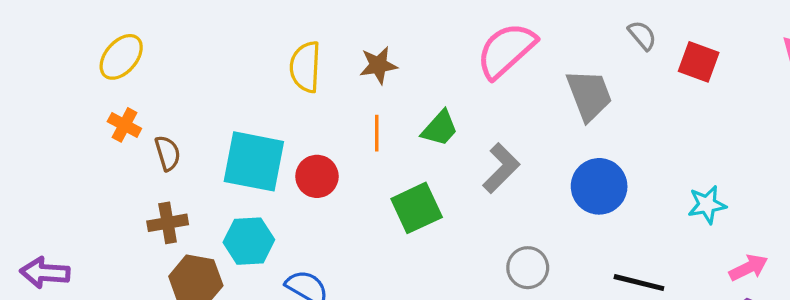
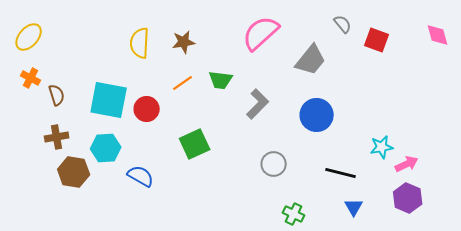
gray trapezoid: (589, 95) -> (311, 60), turned 60
green trapezoid: (440, 128) -> (221, 80), turned 55
orange line: (377, 133) -> (183, 83), turned 55
cyan star: (707, 205) -> (382, 147), moved
green square: (417, 208) -> (195, 144), moved

